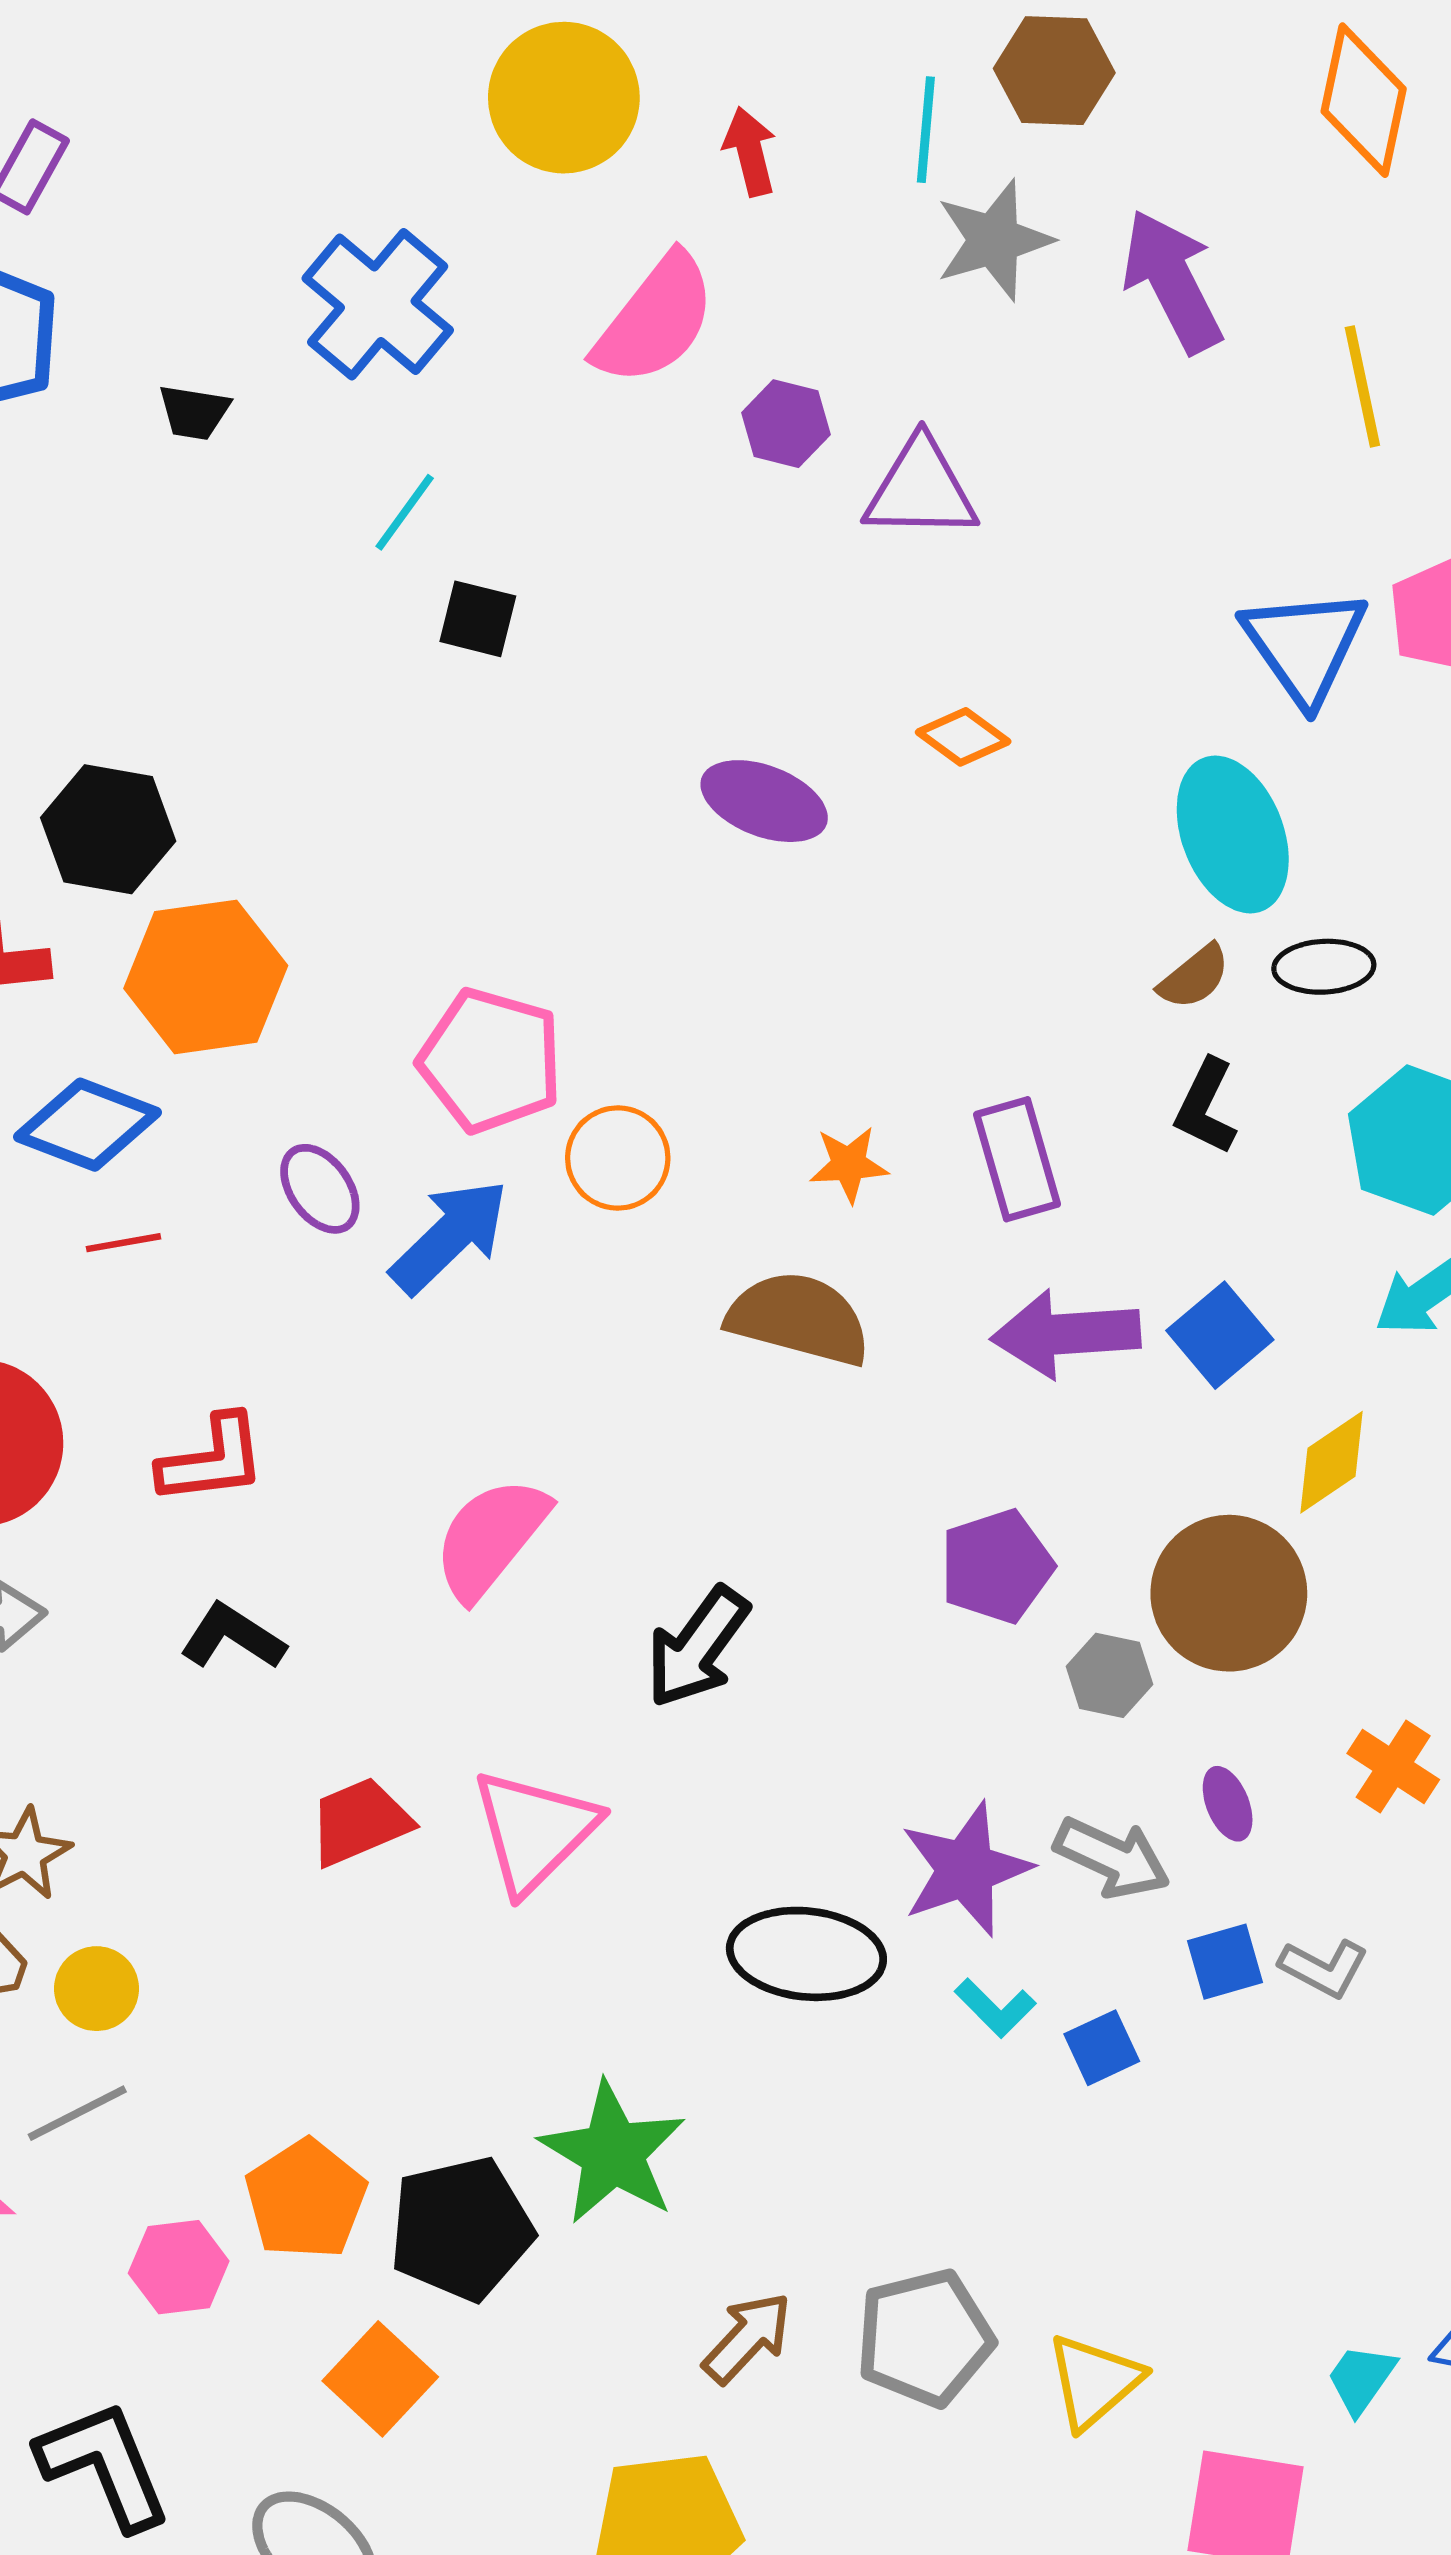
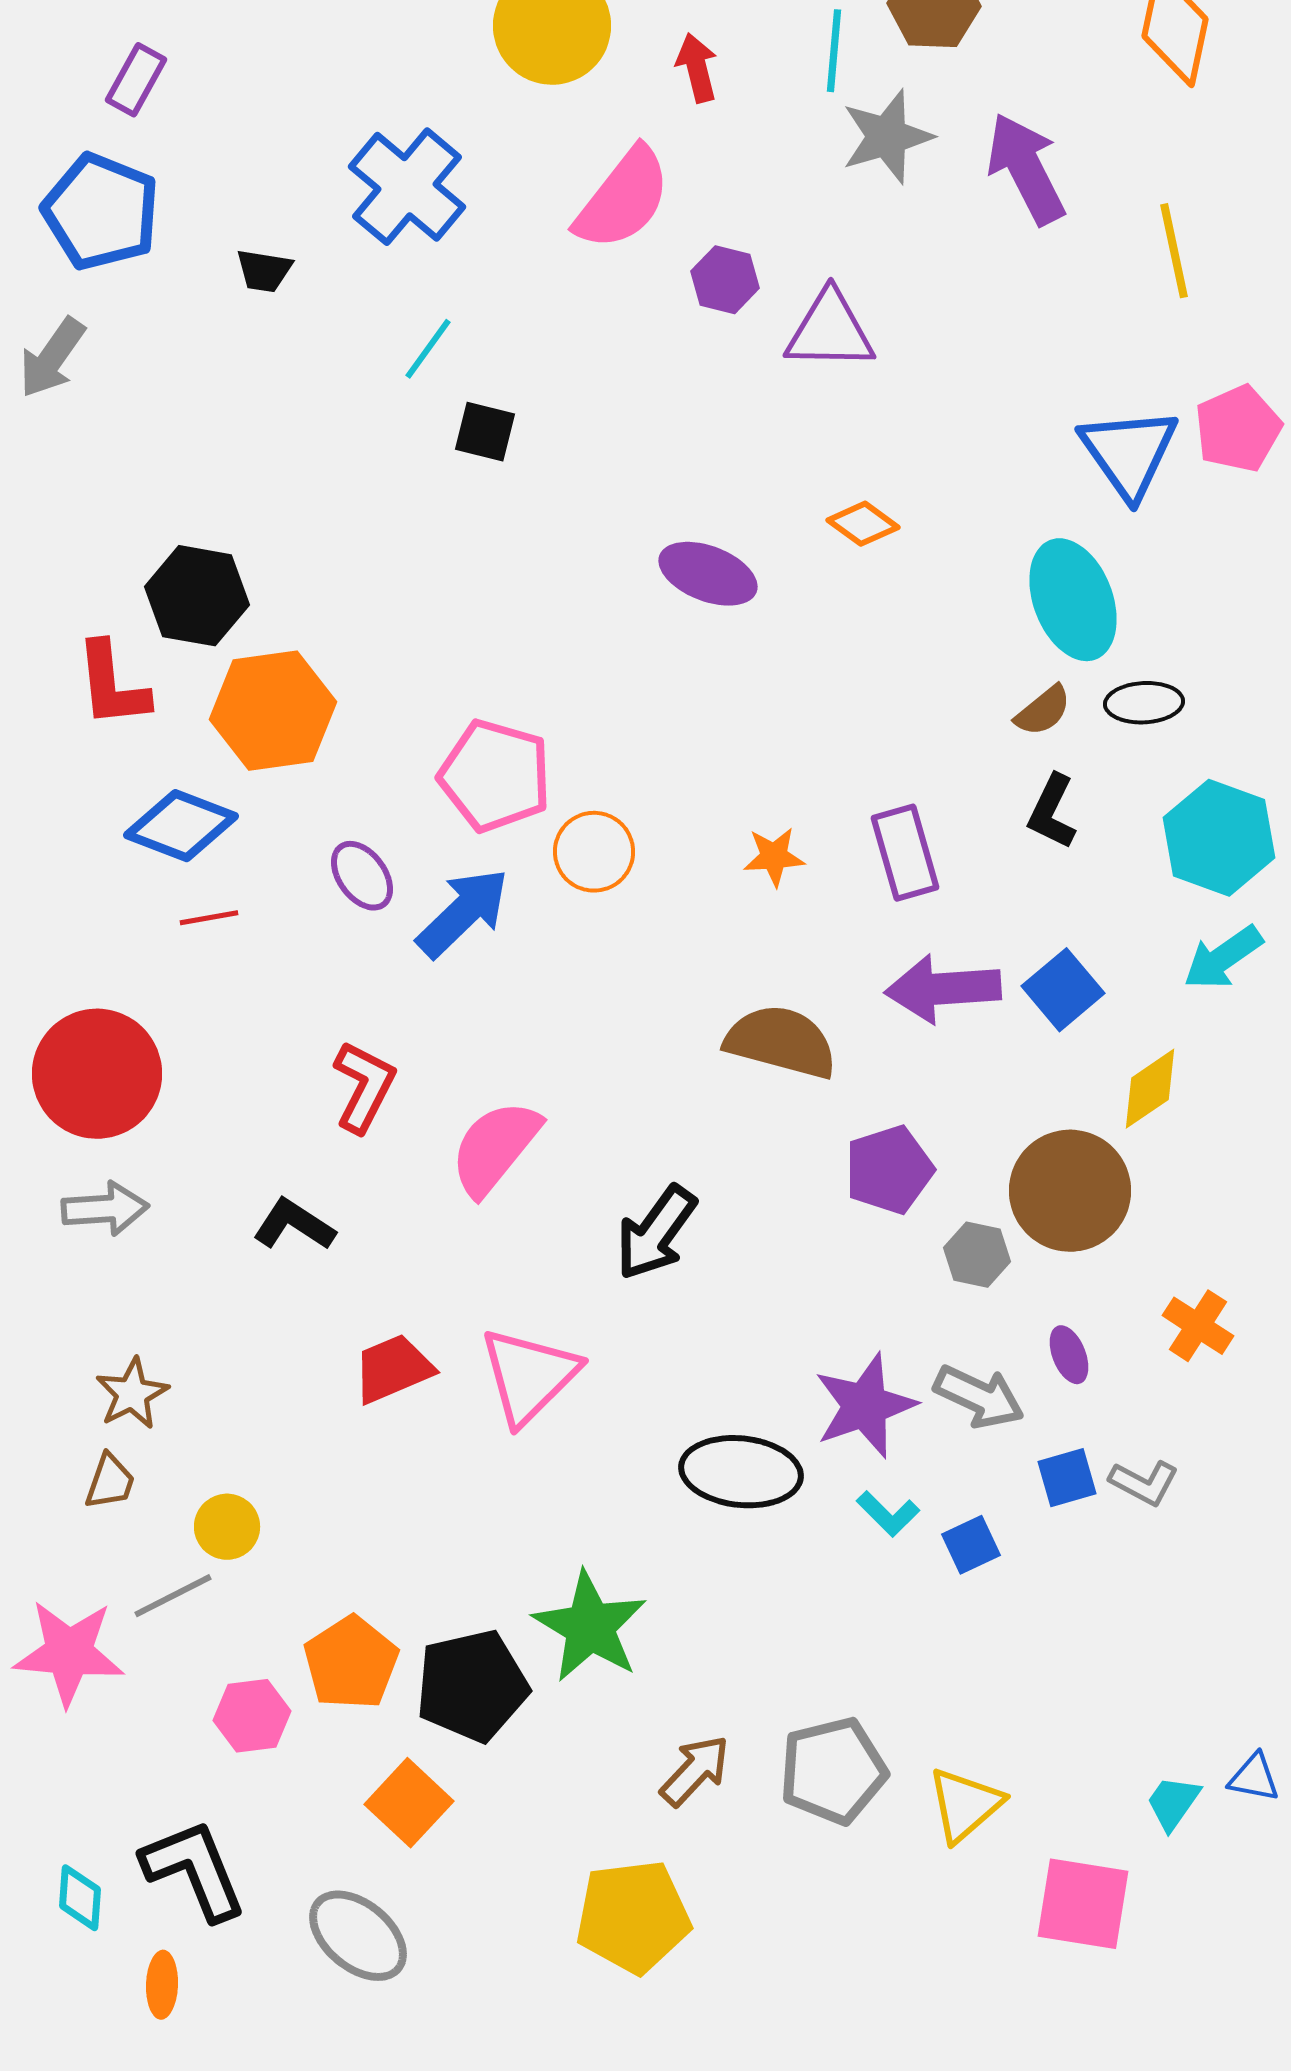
brown semicircle: (799, 1318) -> (781, 1042), moved
red L-shape: (212, 1460) -> (364, 1087), moved, turned -56
yellow circle: (97, 1989) -> (227, 1527), moved

